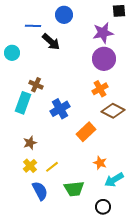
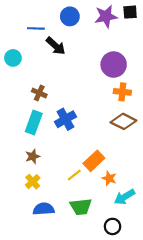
purple star: (103, 33) -> (106, 16), moved
orange cross: (100, 89) -> (122, 92), moved, turned 35
cyan rectangle: (23, 103) -> (34, 123), moved
orange rectangle: (86, 132) -> (94, 161), moved
yellow line: (52, 167) -> (74, 175), moved
blue semicircle: (40, 191) -> (44, 209), turned -66

